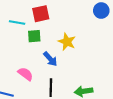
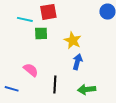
blue arrow: (50, 59) -> (77, 62), moved, turned -126

